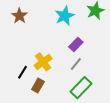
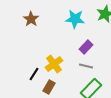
cyan star: (65, 16) -> (75, 19), turned 30
gray line: (76, 64) -> (86, 66), turned 64

